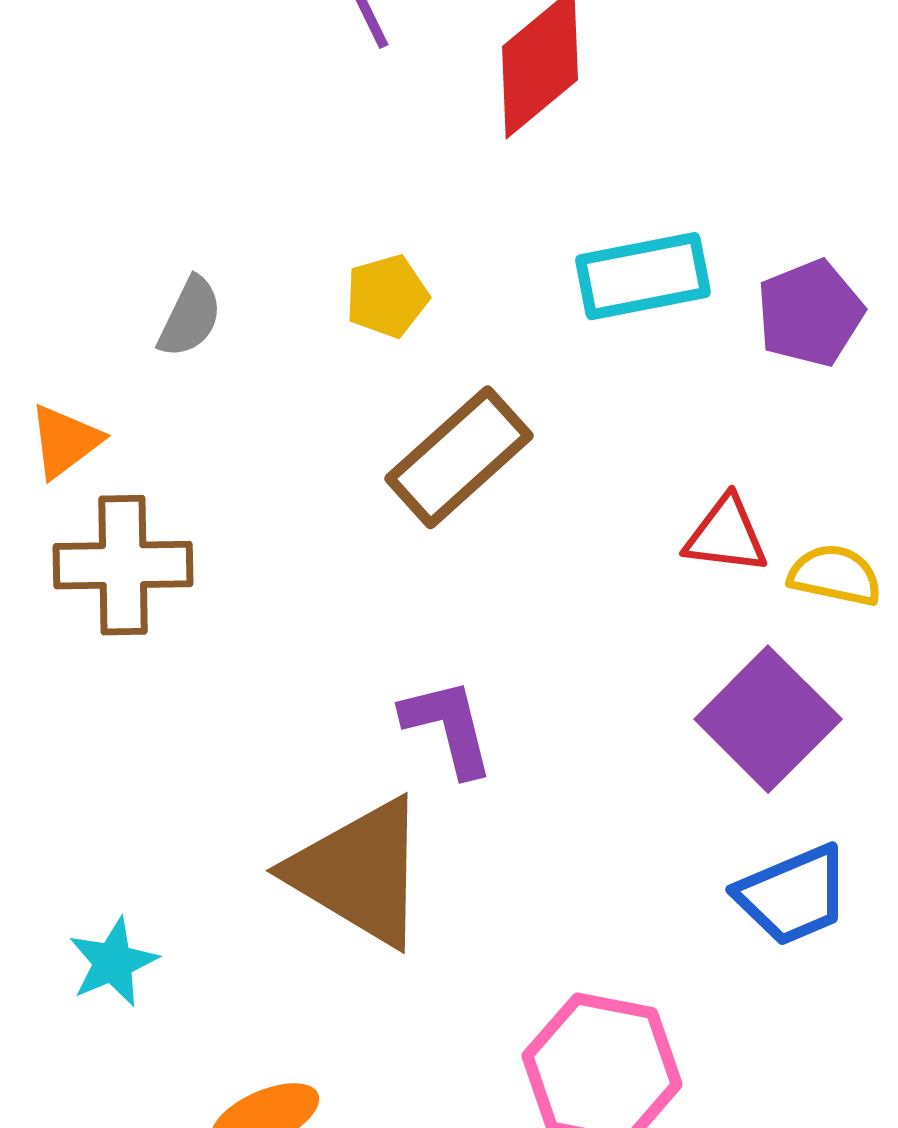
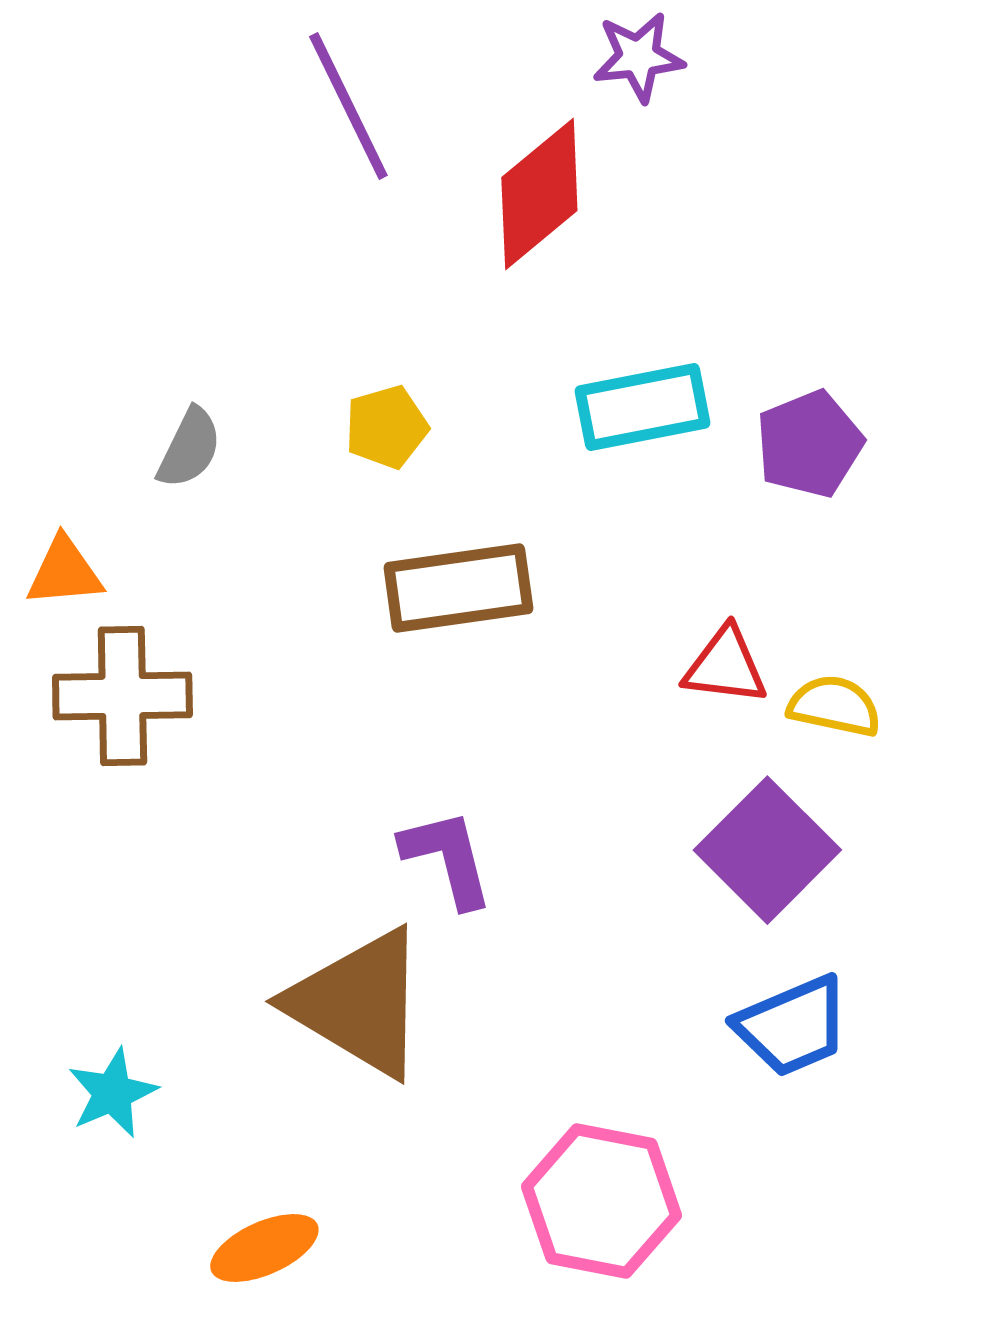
orange triangle: (65, 441) -> (64, 572), turned 32
brown rectangle: (459, 457) -> (458, 588), turned 34

